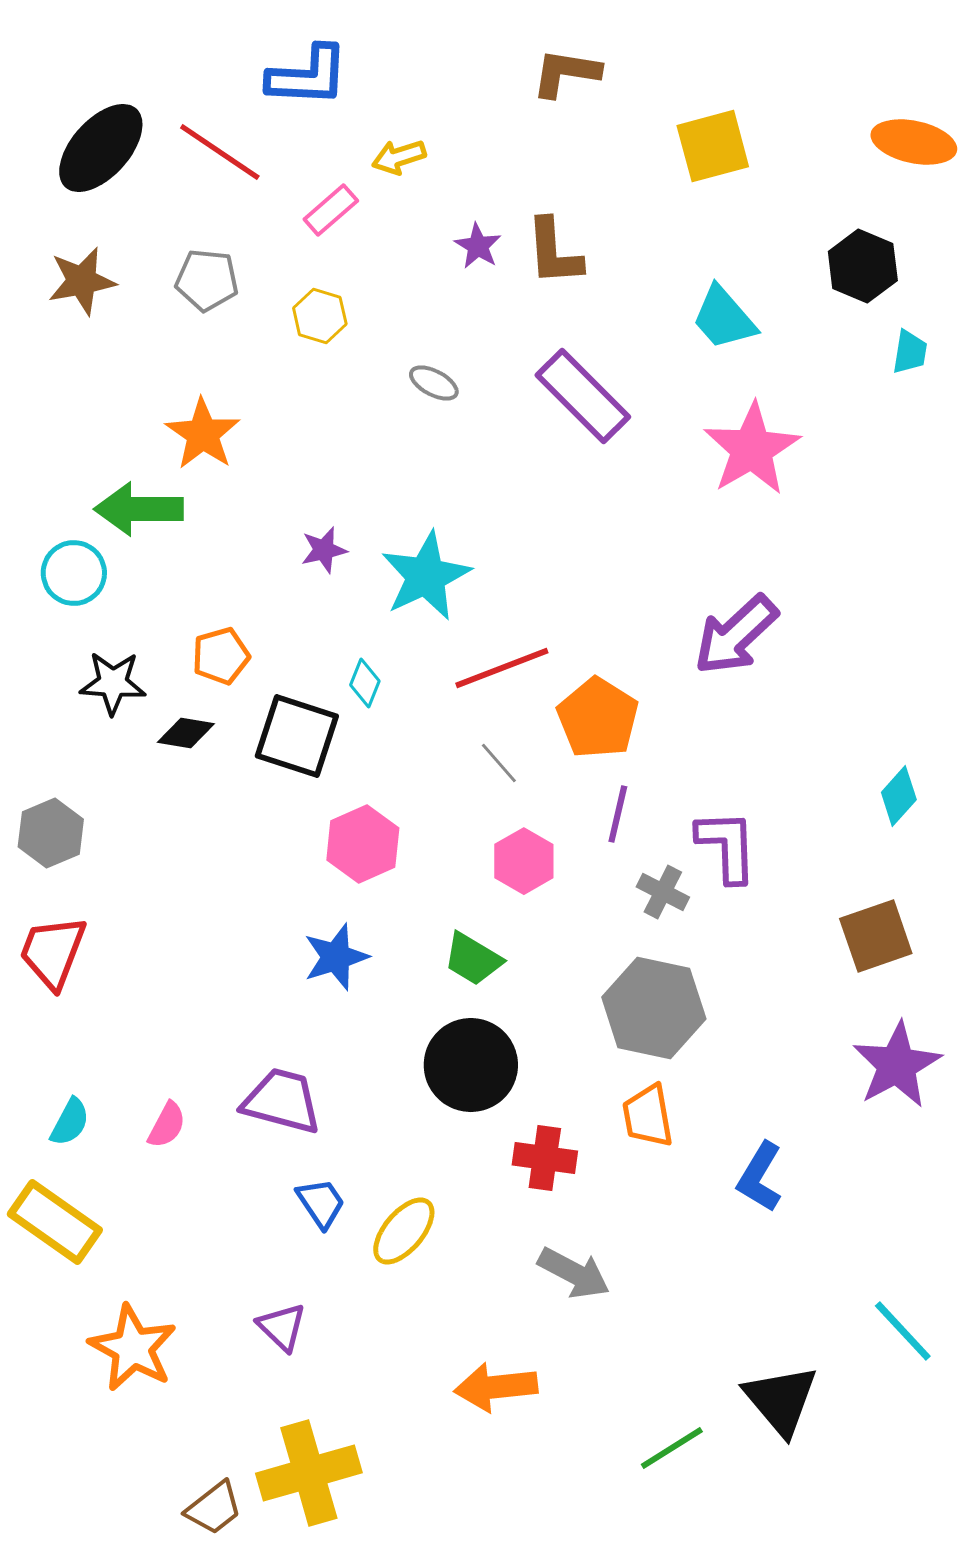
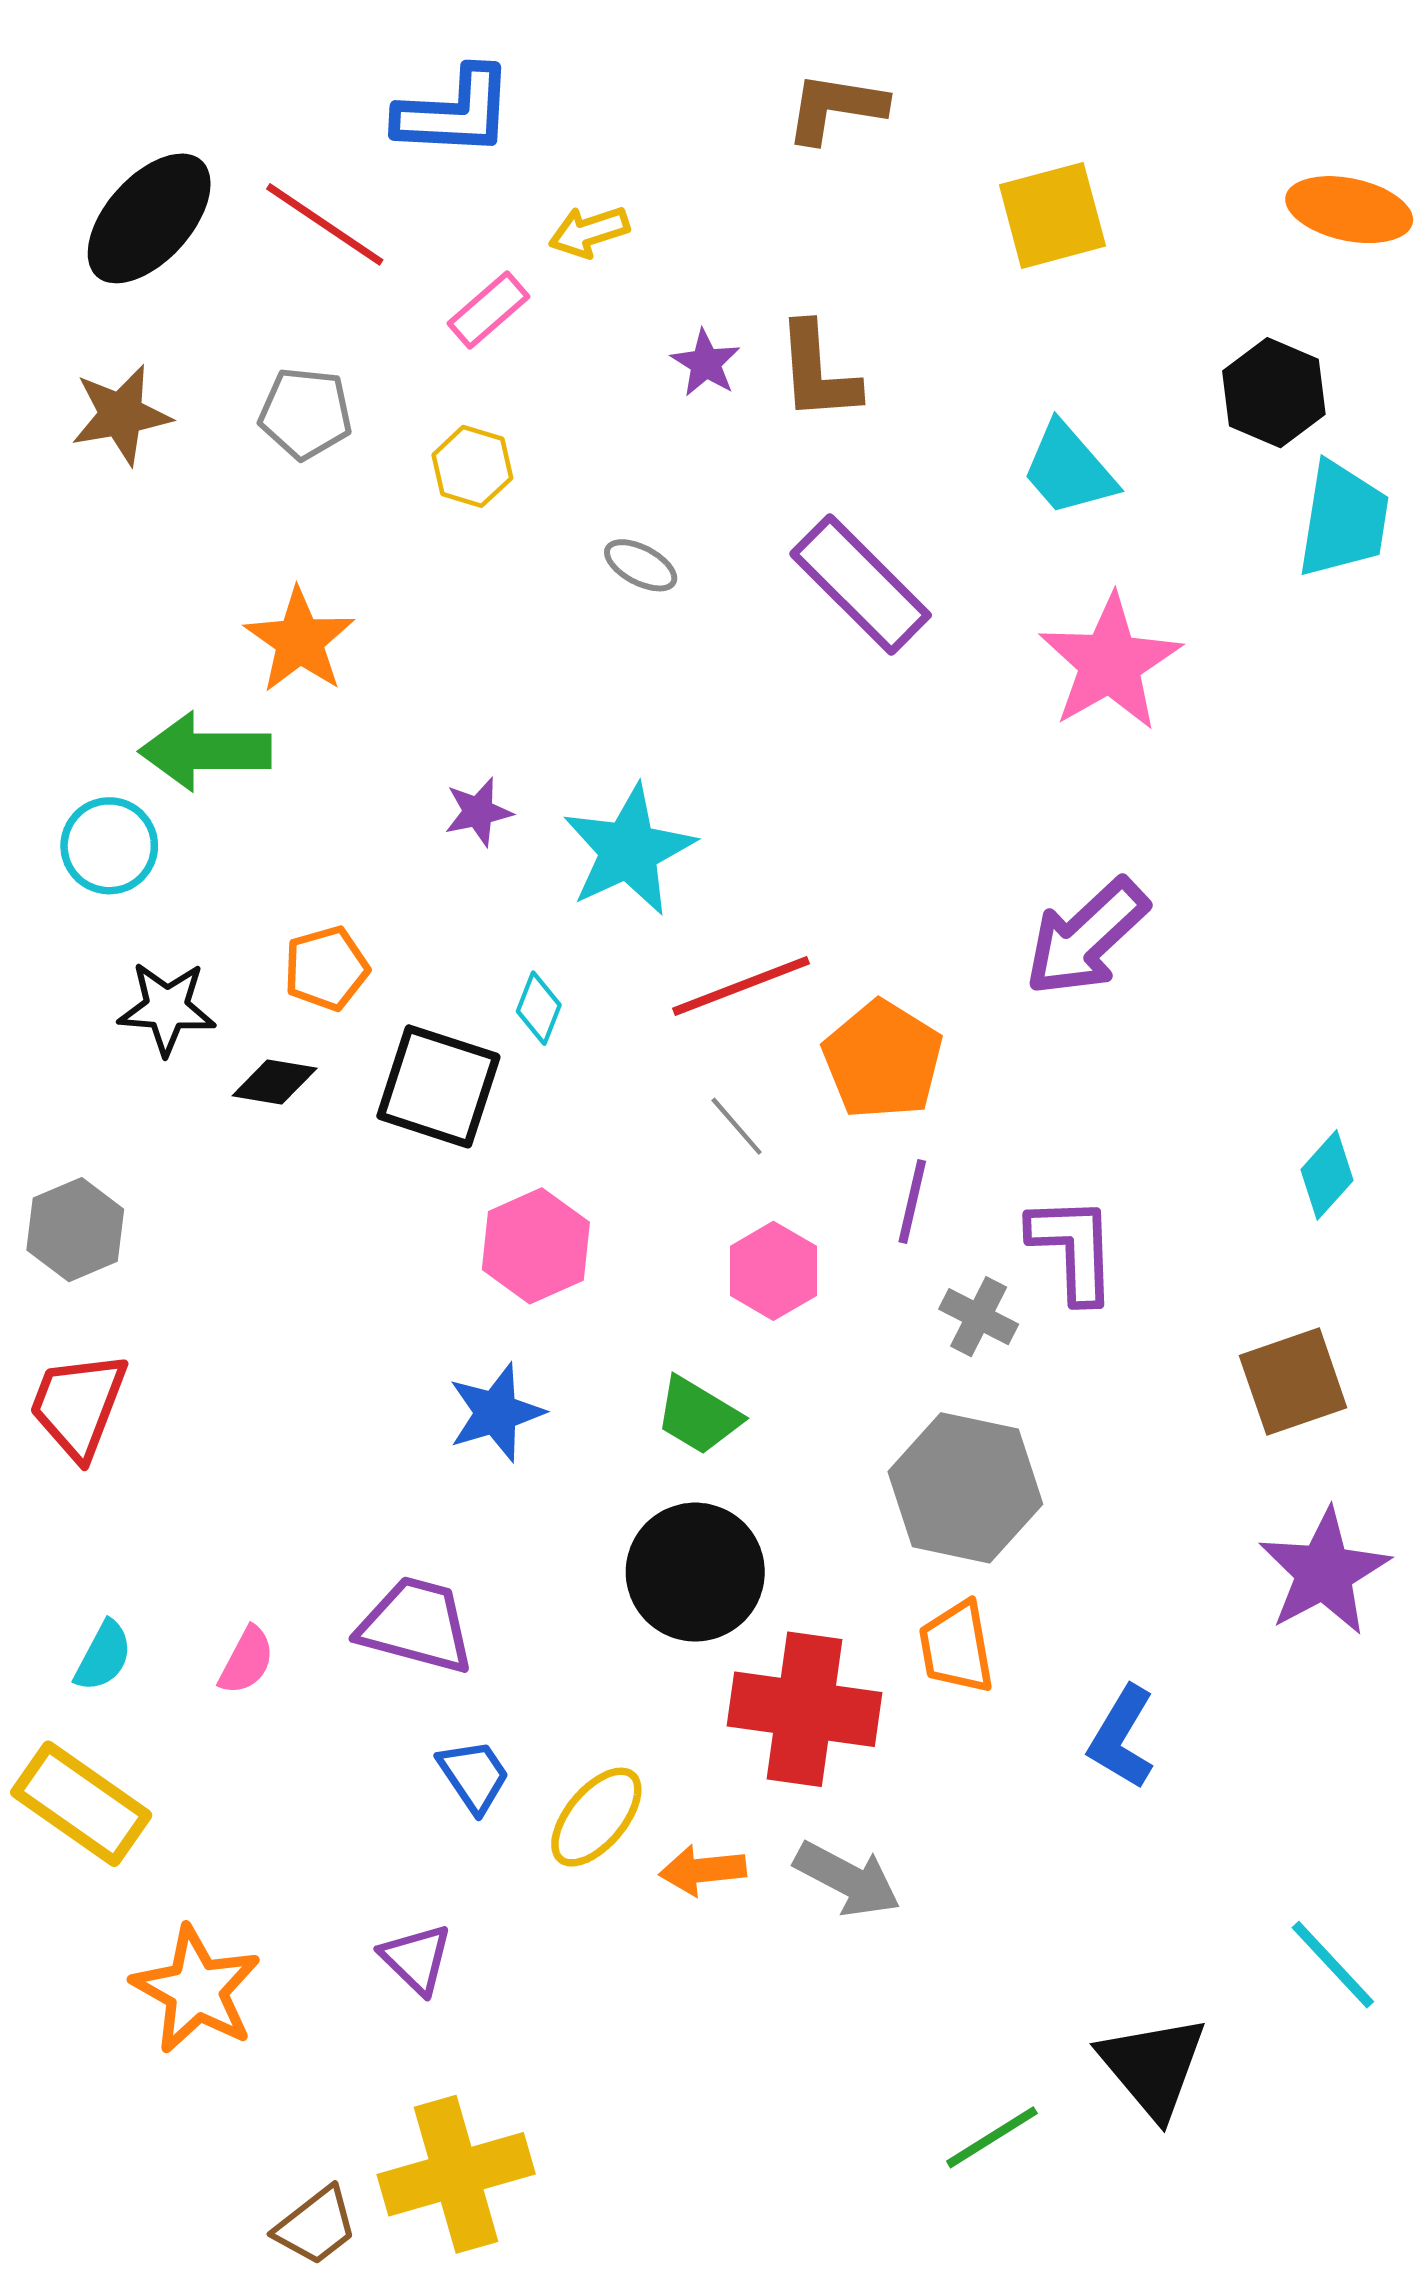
cyan trapezoid: (910, 352) -> (1343, 520), size x1.8
red cross: (545, 1158) -> (804, 1709), size x1.6
orange arrow: (496, 1387) -> (703, 1870), moved, size x0.7

